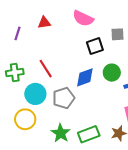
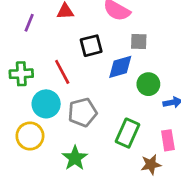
gray square: (118, 34) -> (139, 41), moved
black square: (95, 46) -> (91, 46), moved
blue diamond: (85, 77) -> (120, 67), moved
green rectangle: (89, 134) -> (128, 133), moved, turned -50

